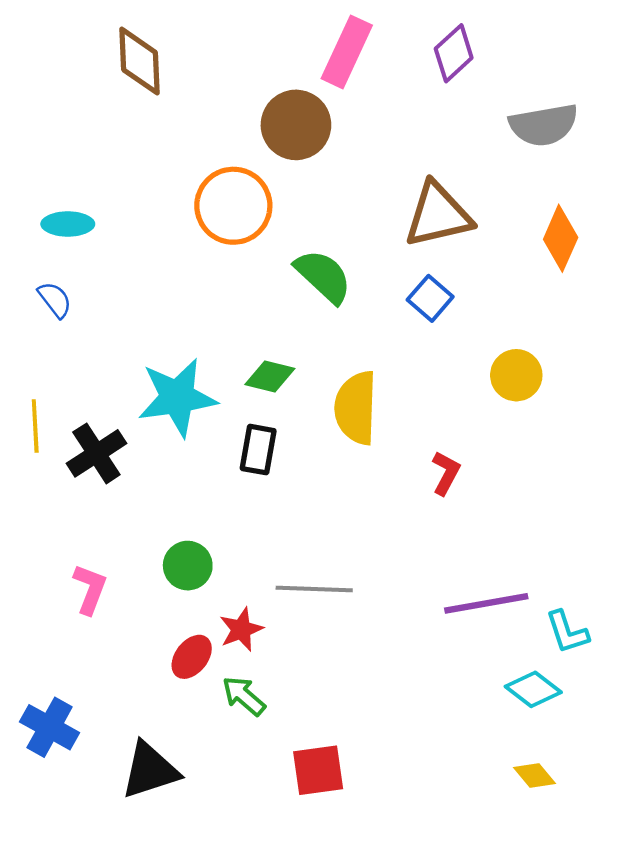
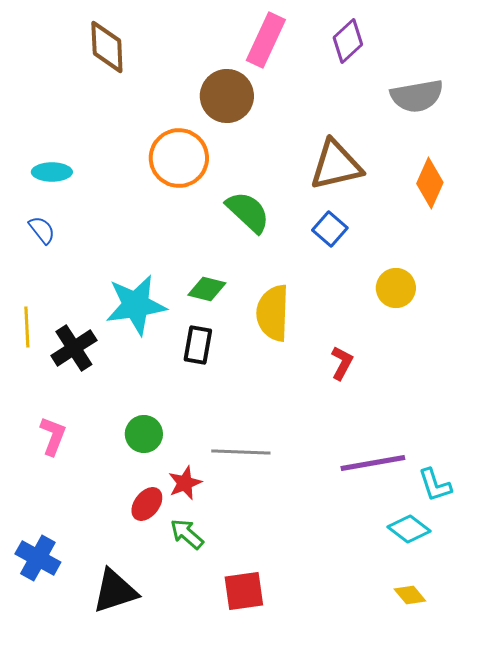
pink L-shape: (90, 589) -> (53, 436), moved

